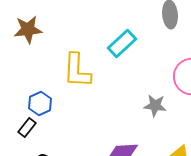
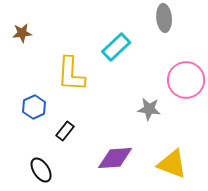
brown star: (28, 30) -> (22, 33), size x0.7
black rectangle: (27, 128) -> (65, 131), moved

